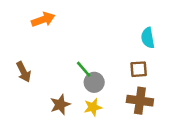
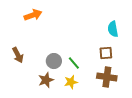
green line: (84, 69) -> (74, 63), moved
gray circle: (94, 82) -> (54, 61), moved

